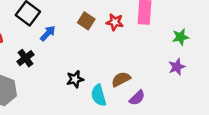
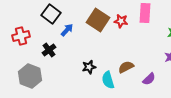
brown square: (86, 21) -> (98, 20), size x1.6
purple semicircle: (137, 98) -> (149, 79), moved

